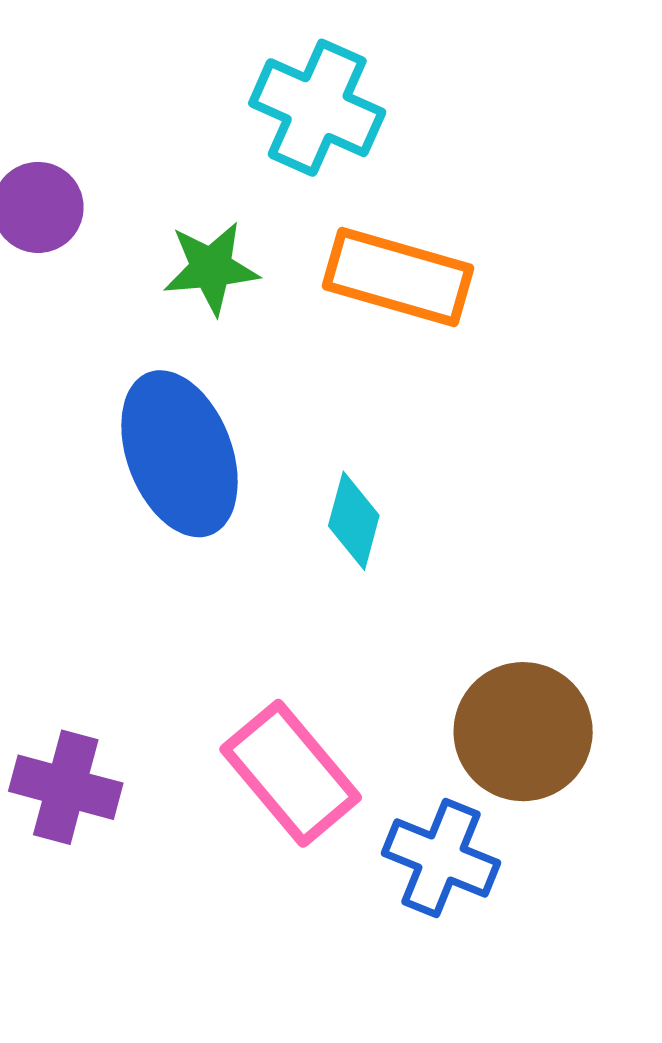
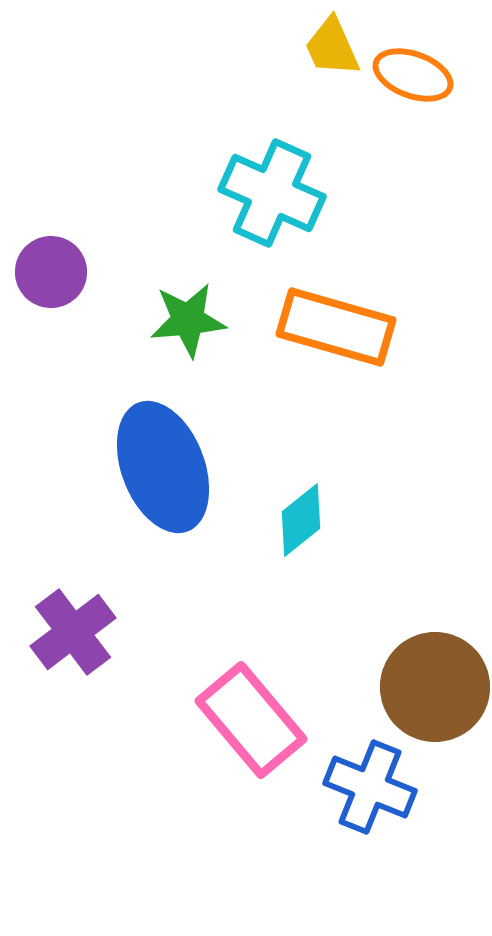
cyan diamond: (354, 521) -> (301, 520), turned 36
purple cross: (66, 787) -> (73, 632), moved, turned 38

